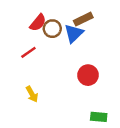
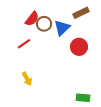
brown rectangle: (83, 19) -> (81, 13), moved
red circle: (88, 75) -> (79, 47), moved

